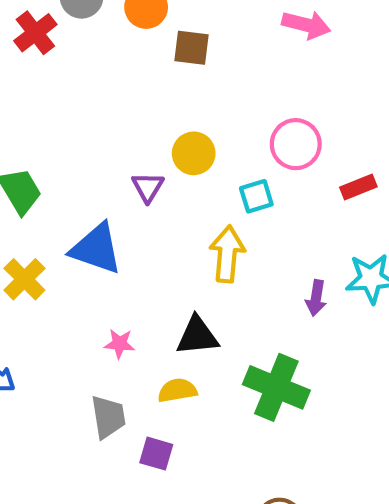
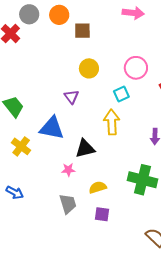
yellow circle: (194, 153) -> (89, 68), moved
black triangle: (197, 336) -> (85, 149), moved
purple square: (156, 454) -> (102, 214), moved

